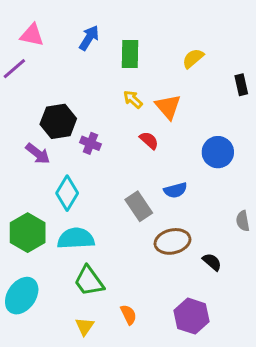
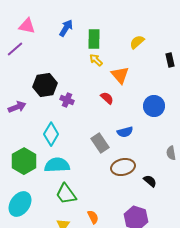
yellow arrow: (133, 99) -> (96, 60), moved
purple arrow: (38, 154) -> (17, 107), moved, turned -60

